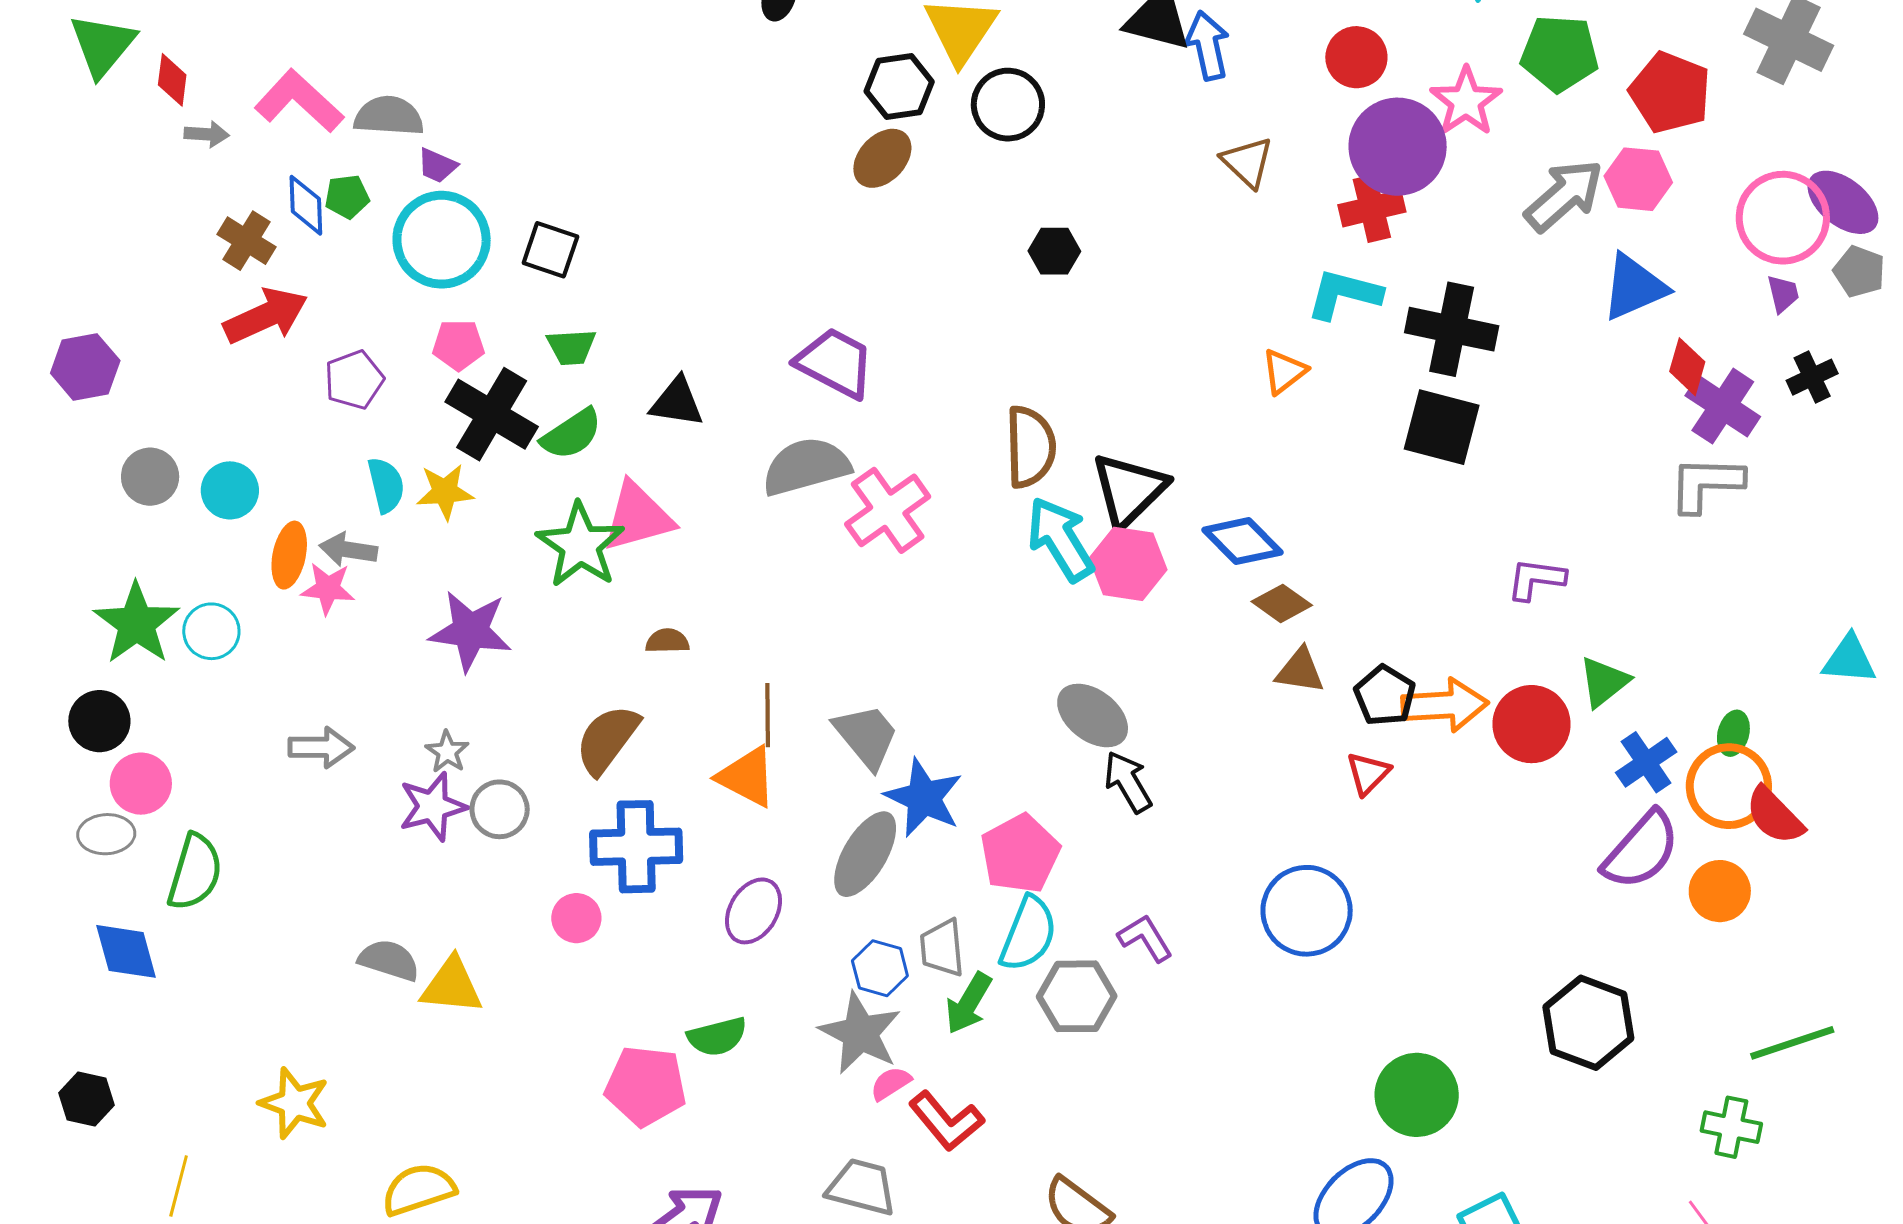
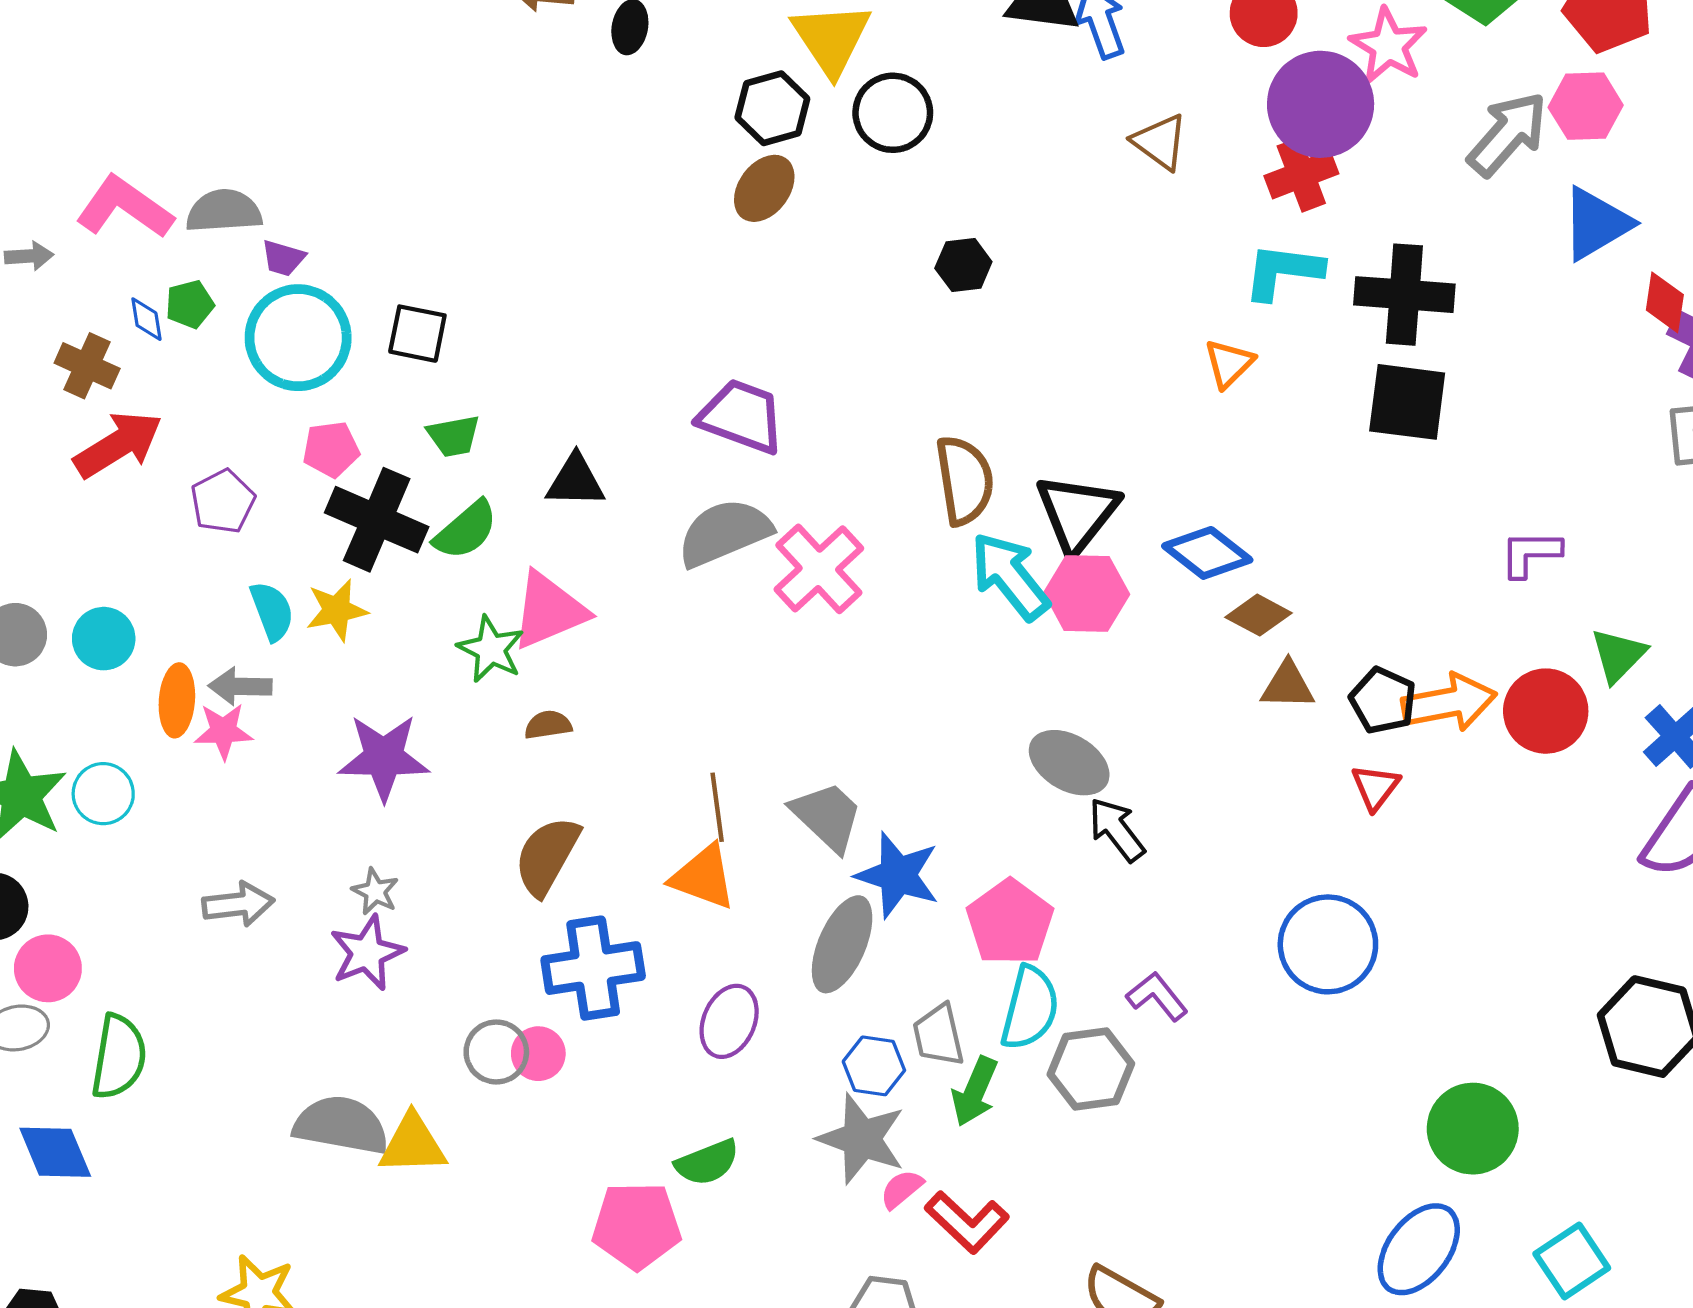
blue diamond: (306, 205) -> (146, 319), size x0.7
green star: (580, 545) -> (491, 649), size x0.7
brown semicircle: (667, 641) -> (548, 725), moved
gray circle: (500, 809) -> (496, 1052), moved
gray semicircle: (389, 960) -> (341, 1125), size x1.4

